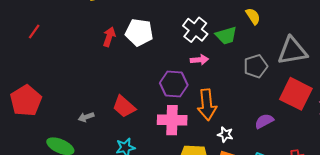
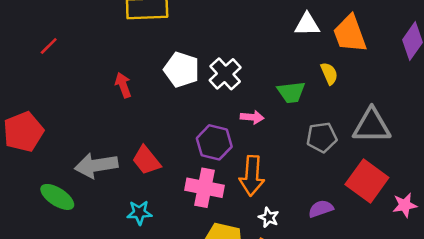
white cross: (195, 30) -> (225, 74), moved
red arrow: (109, 37) -> (123, 85), moved, turned -48
gray arrow: (86, 117) -> (96, 165), size x2.0

